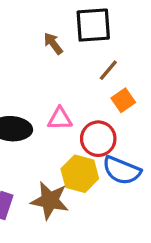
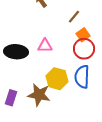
red circle: (98, 139) -> (84, 49), moved
blue semicircle: (122, 170) -> (82, 77), turned 70

